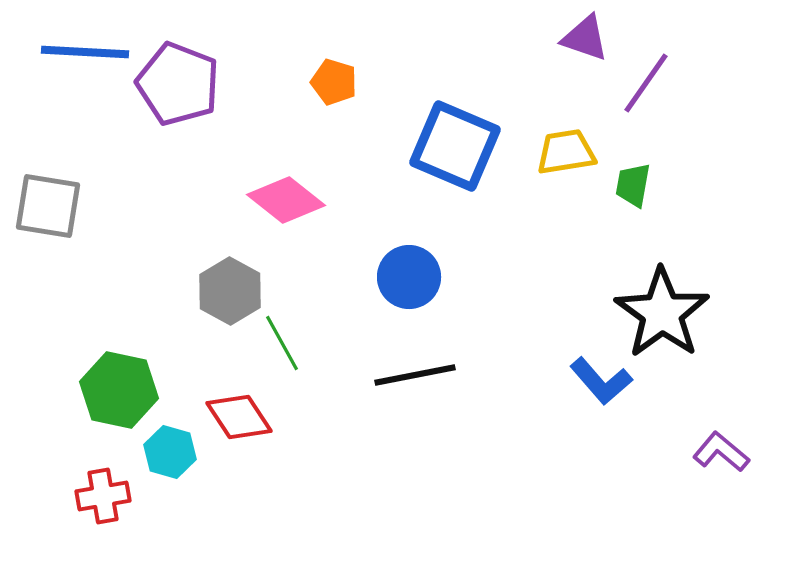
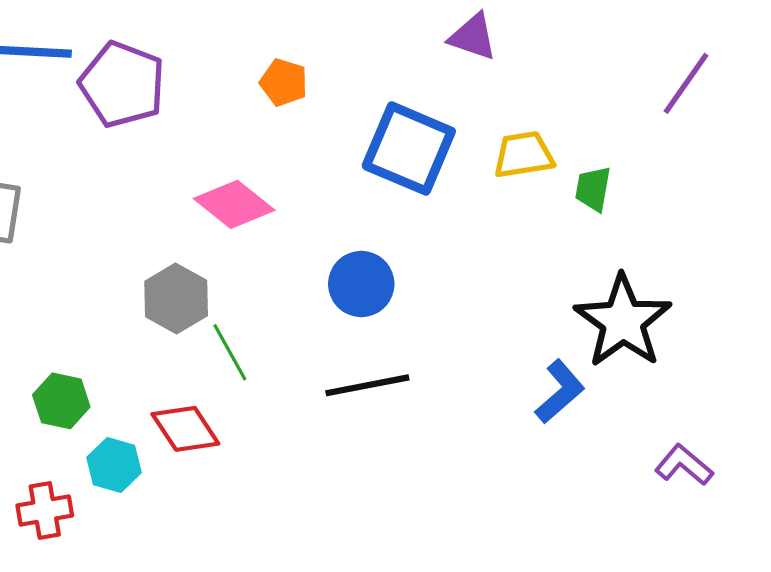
purple triangle: (585, 38) -> (473, 37), moved
purple line: (646, 83) -> (686, 83), moved
blue L-shape: (601, 381) -> (560, 392), turned -90
green hexagon: (119, 390) -> (61, 401), size x0.7

